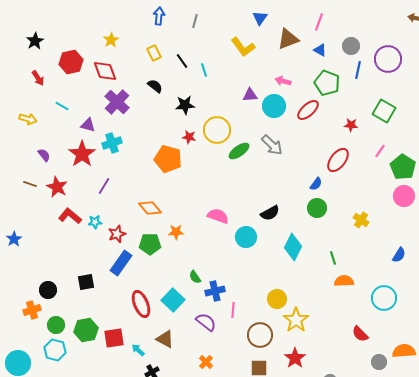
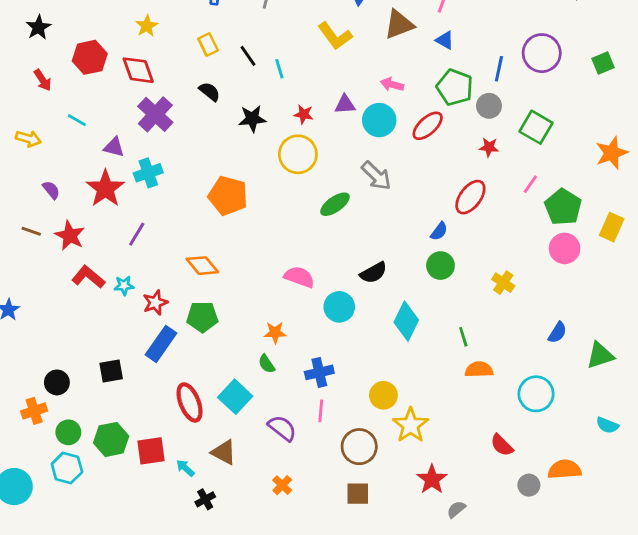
gray circle: (351, 46) -> (489, 106), moved
red star: (189, 137) -> (304, 114), moved
green ellipse: (239, 151) -> (335, 204), moved
orange star: (176, 232) -> (275, 333), moved
blue cross: (215, 291) -> (319, 372), moved
red star: (295, 358) -> (432, 479), moved

